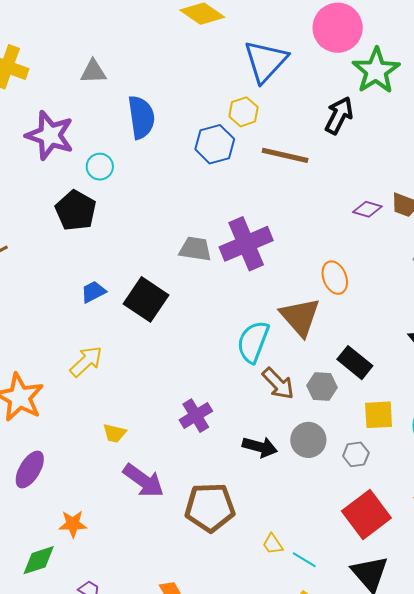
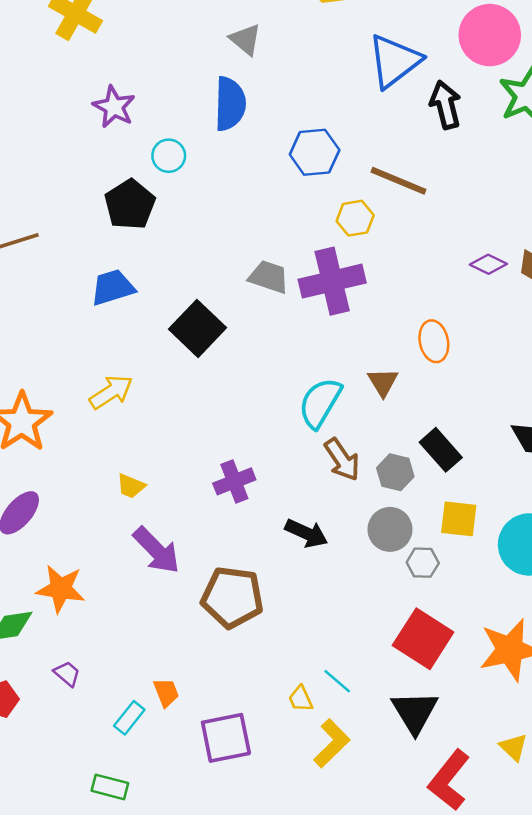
gray triangle: (93, 72) -> (245, 39), moved, turned 32
yellow hexagon: (243, 112) -> (355, 218), moved
black arrow: (339, 115) -> (445, 105), moved, turned -51
purple star: (50, 135) -> (114, 107), size x0.7
blue trapezoid: (93, 292) -> (113, 287), moved, size x1.4
brown triangle: (300, 317) -> (383, 382), size x0.6
gray circle: (308, 440) -> (390, 529), moved
red square: (366, 515) -> (423, 639), turned -30
orange star: (73, 524) -> (61, 589), size x1.4
yellow trapezoid: (273, 544) -> (301, 699), moved

